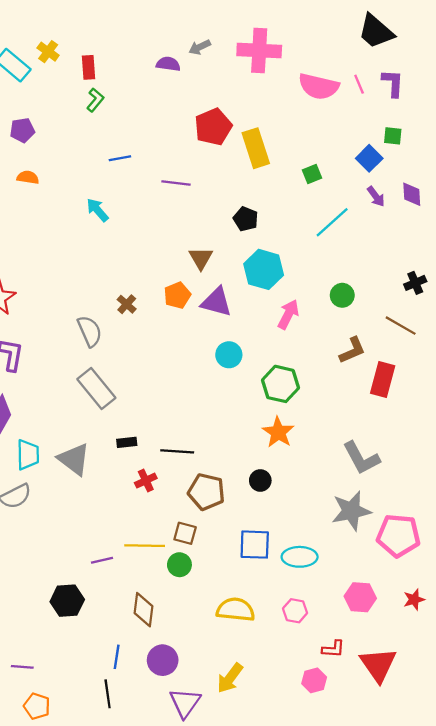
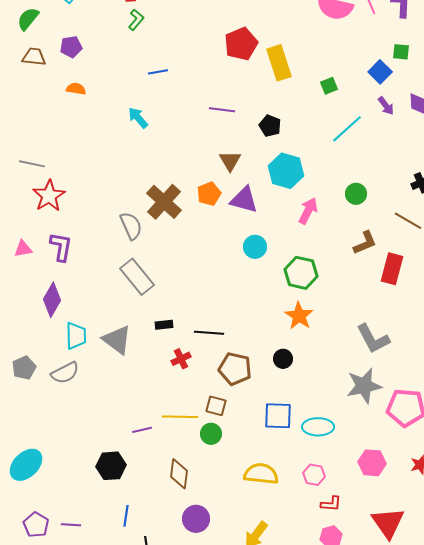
purple line: (176, 183) -> (222, 110), moved
brown cross: (127, 304) -> (164, 202), size x2.0
red L-shape: (333, 649) -> (331, 504), moved
blue line: (117, 657) -> (126, 516), moved

